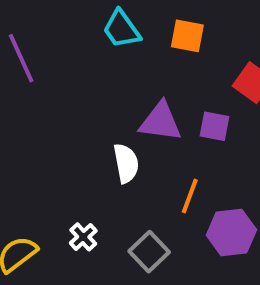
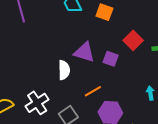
orange line: (190, 196) -> (93, 91), turned 30
white cross: (83, 237) -> (37, 103), size x1.6

